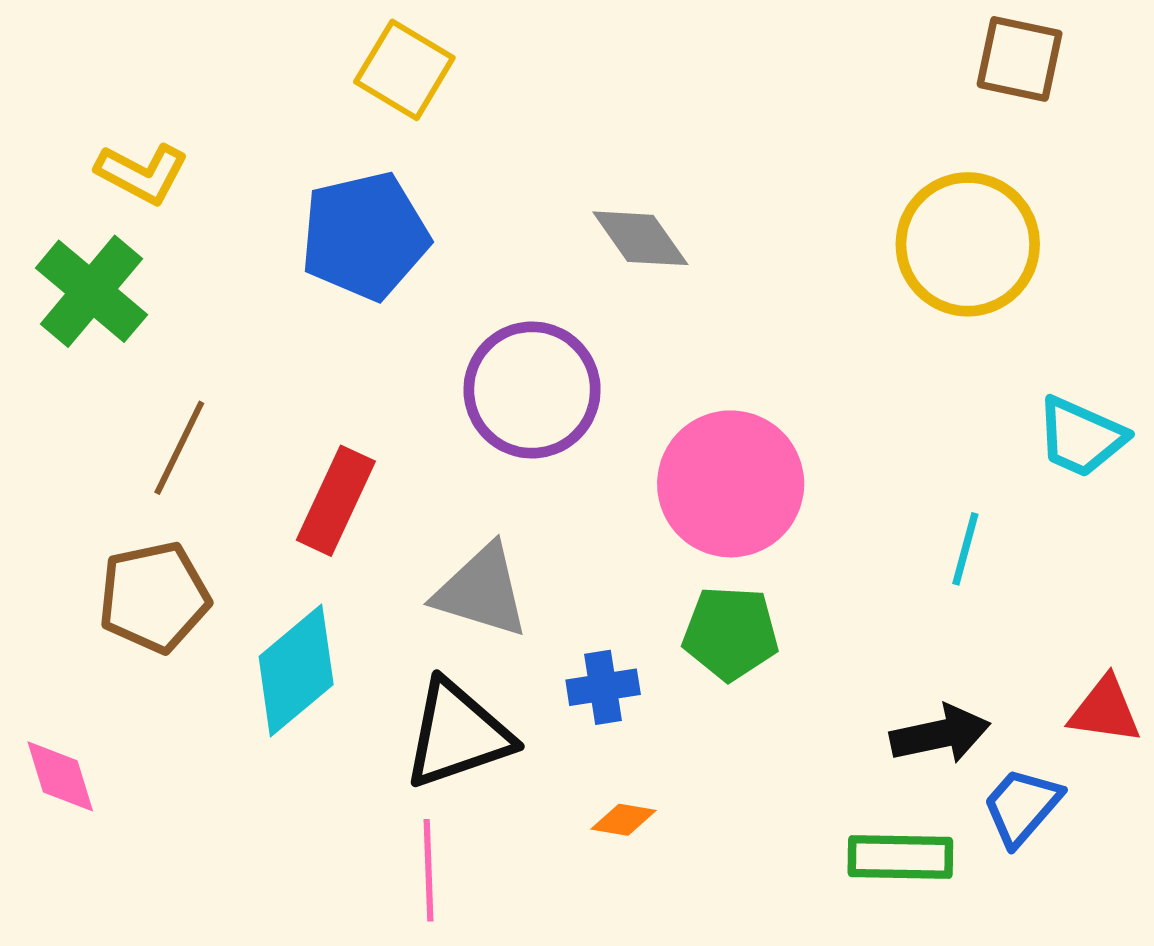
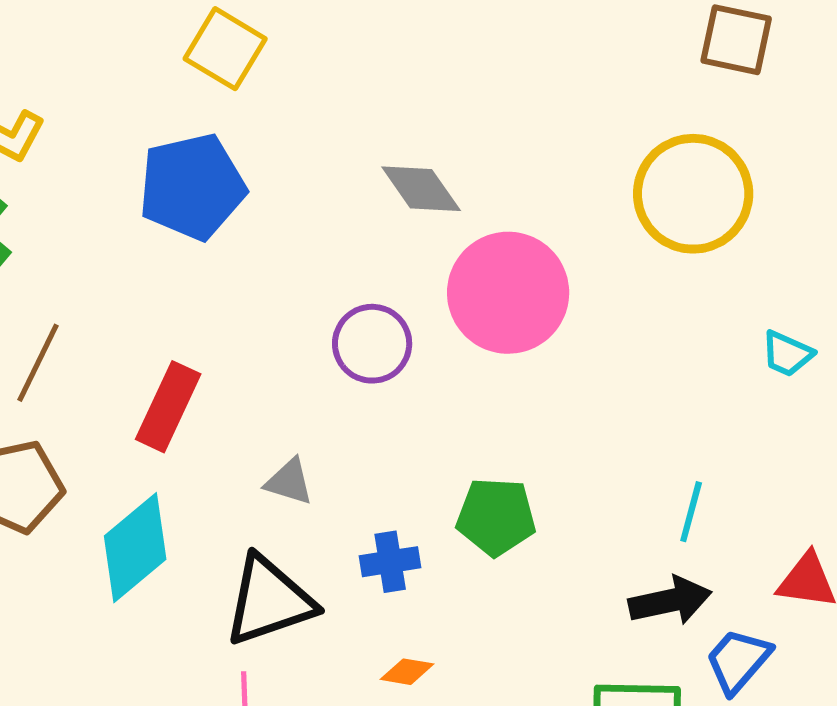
purple circle: (532, 390) -> (372, 344), moved, size x0.7
cyan trapezoid: (1081, 437) -> (787, 354), size x0.7
pink circle: (731, 484) -> (508, 293), moved
cyan line: (965, 549) -> (691, 512), moved
gray triangle: (481, 591) -> (289, 482), size x0.6

